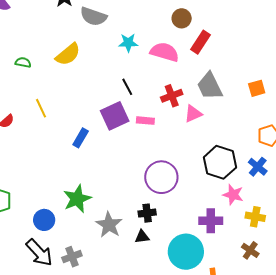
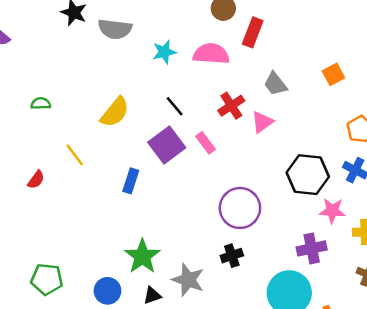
yellow semicircle: (68, 54) -> (115, 112), moved
gray trapezoid: (210, 86) -> (275, 84), size x0.7
pink rectangle: (145, 121) -> (206, 143), turned 60
black triangle: (142, 237) -> (152, 296), moved

